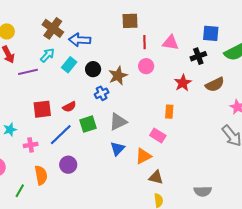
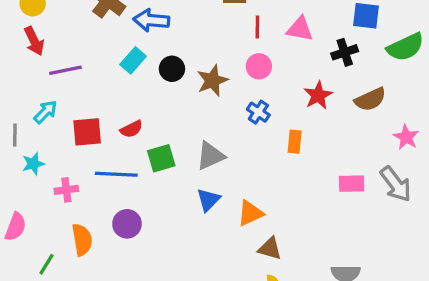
cyan arrow: (47, 55) -> (45, 112), moved
blue cross: (102, 93) -> (258, 112), moved, turned -32
blue line: (61, 135) -> (116, 174), turned 45
pink rectangle: (158, 135) -> (352, 184), moved, turned -35

